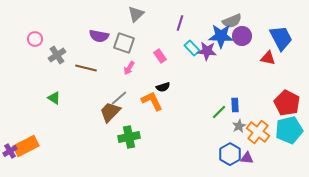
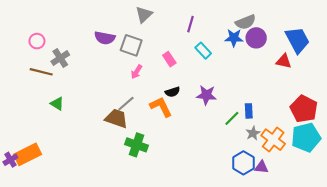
blue star: (221, 36) -> (234, 38), size x0.7
purple star: (207, 51) -> (206, 95), moved
brown line: (86, 68) -> (41, 72), moved
brown trapezoid: (110, 112) -> (116, 118), turned 65
green cross: (129, 137) -> (136, 145), turned 30

